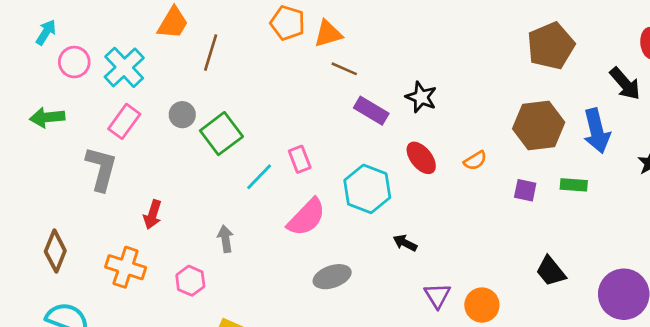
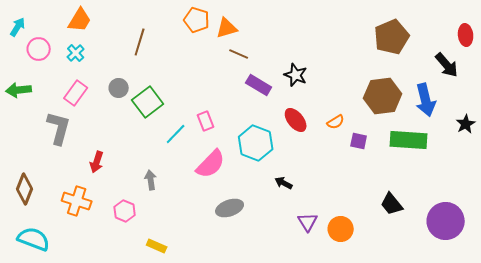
orange trapezoid: (173, 23) -> (80, 20), moved
cyan cross: (124, 67) -> (76, 53), size x0.6
green rectangle: (574, 185) -> (409, 140), size x1.8
purple square: (525, 190) -> (359, 141), moved

